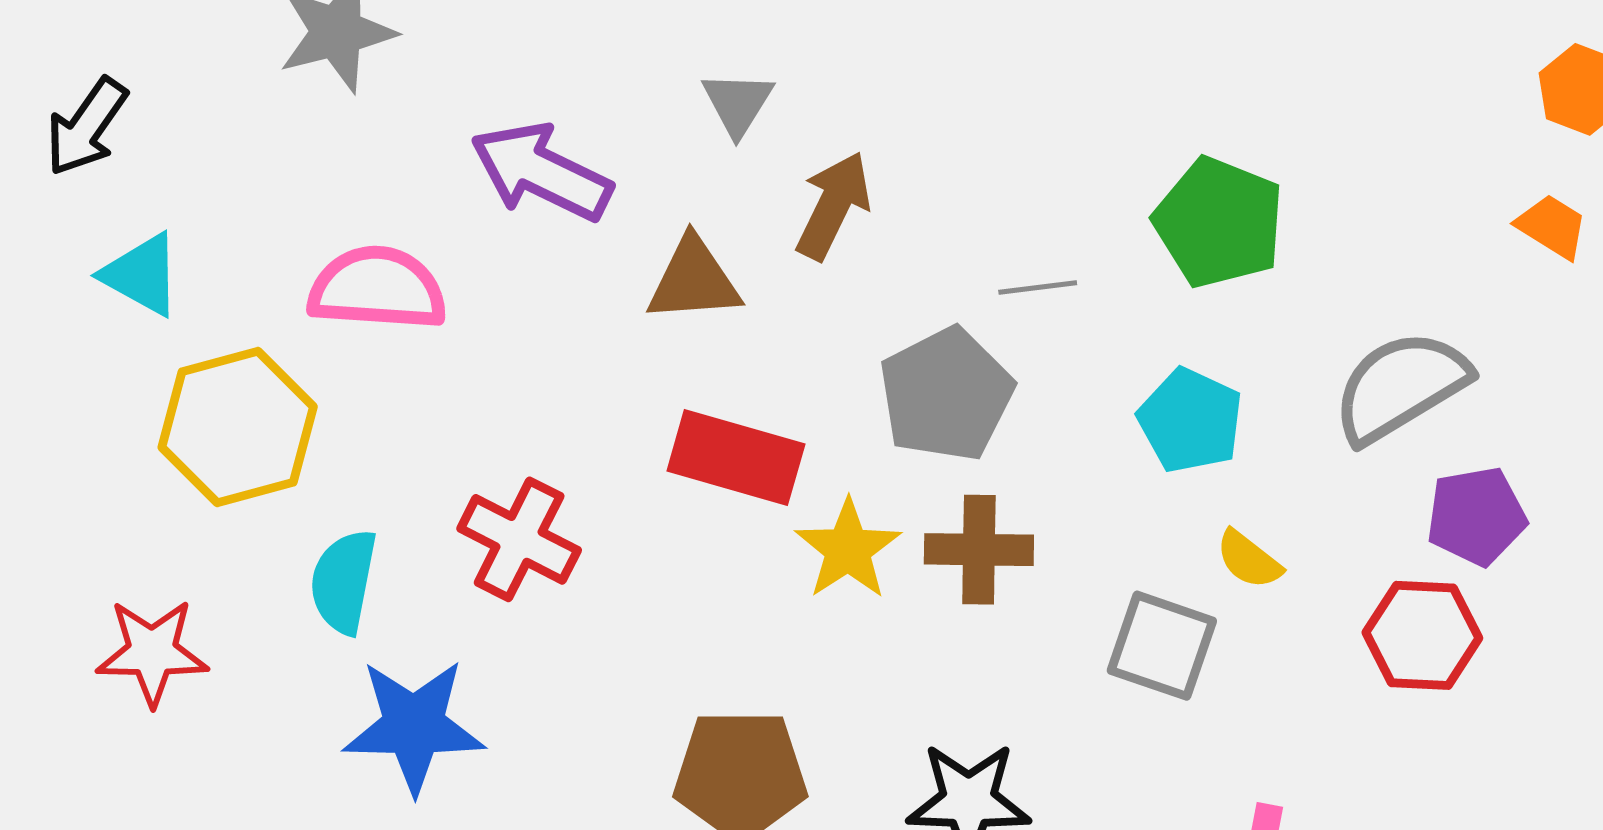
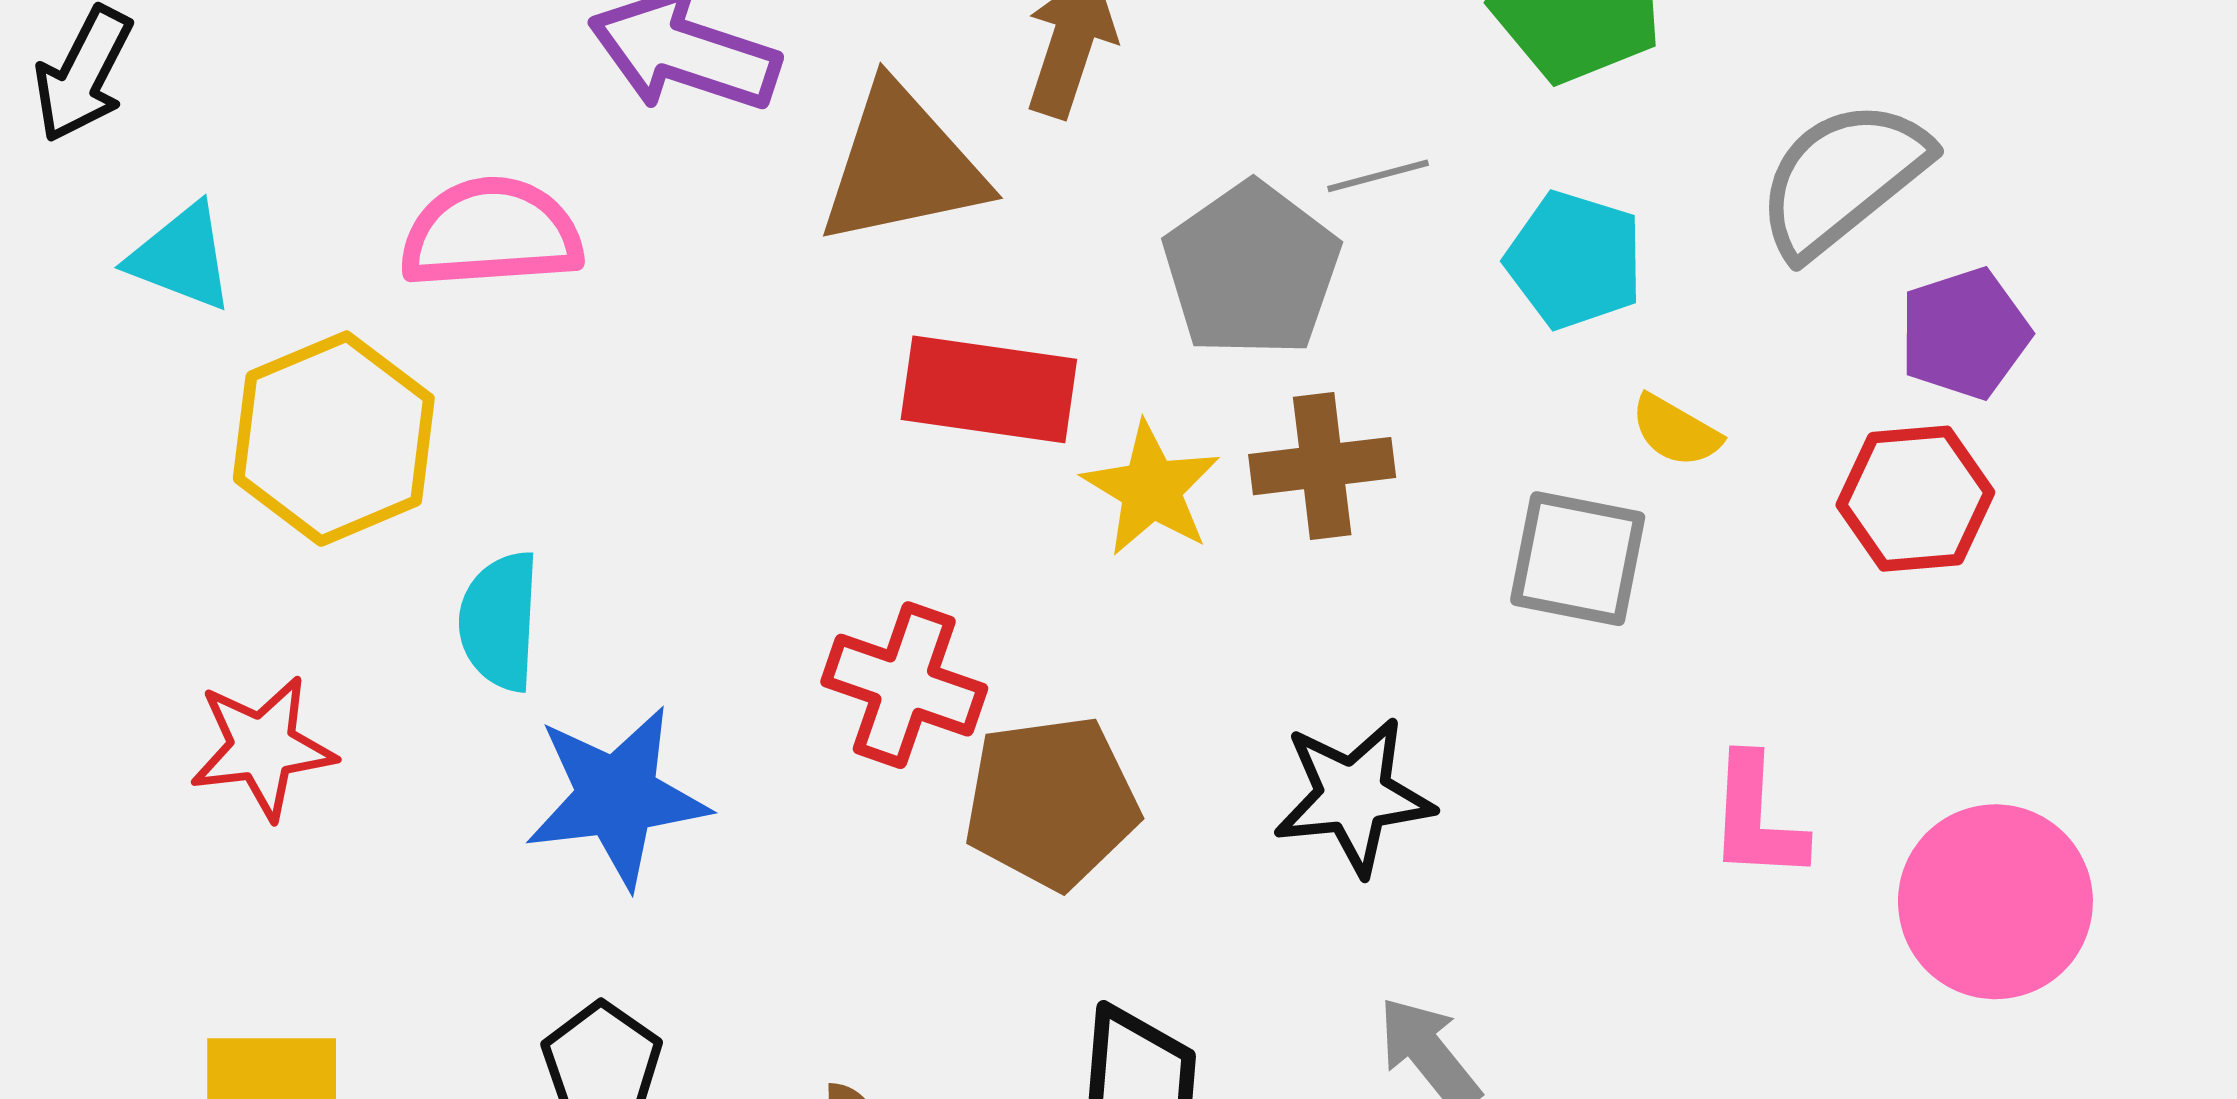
brown triangle: (694, 280) -> (902, 166), size x1.4
gray line: (1038, 287) -> (1378, 176), moved
red cross: (519, 539) -> (904, 685), moved

